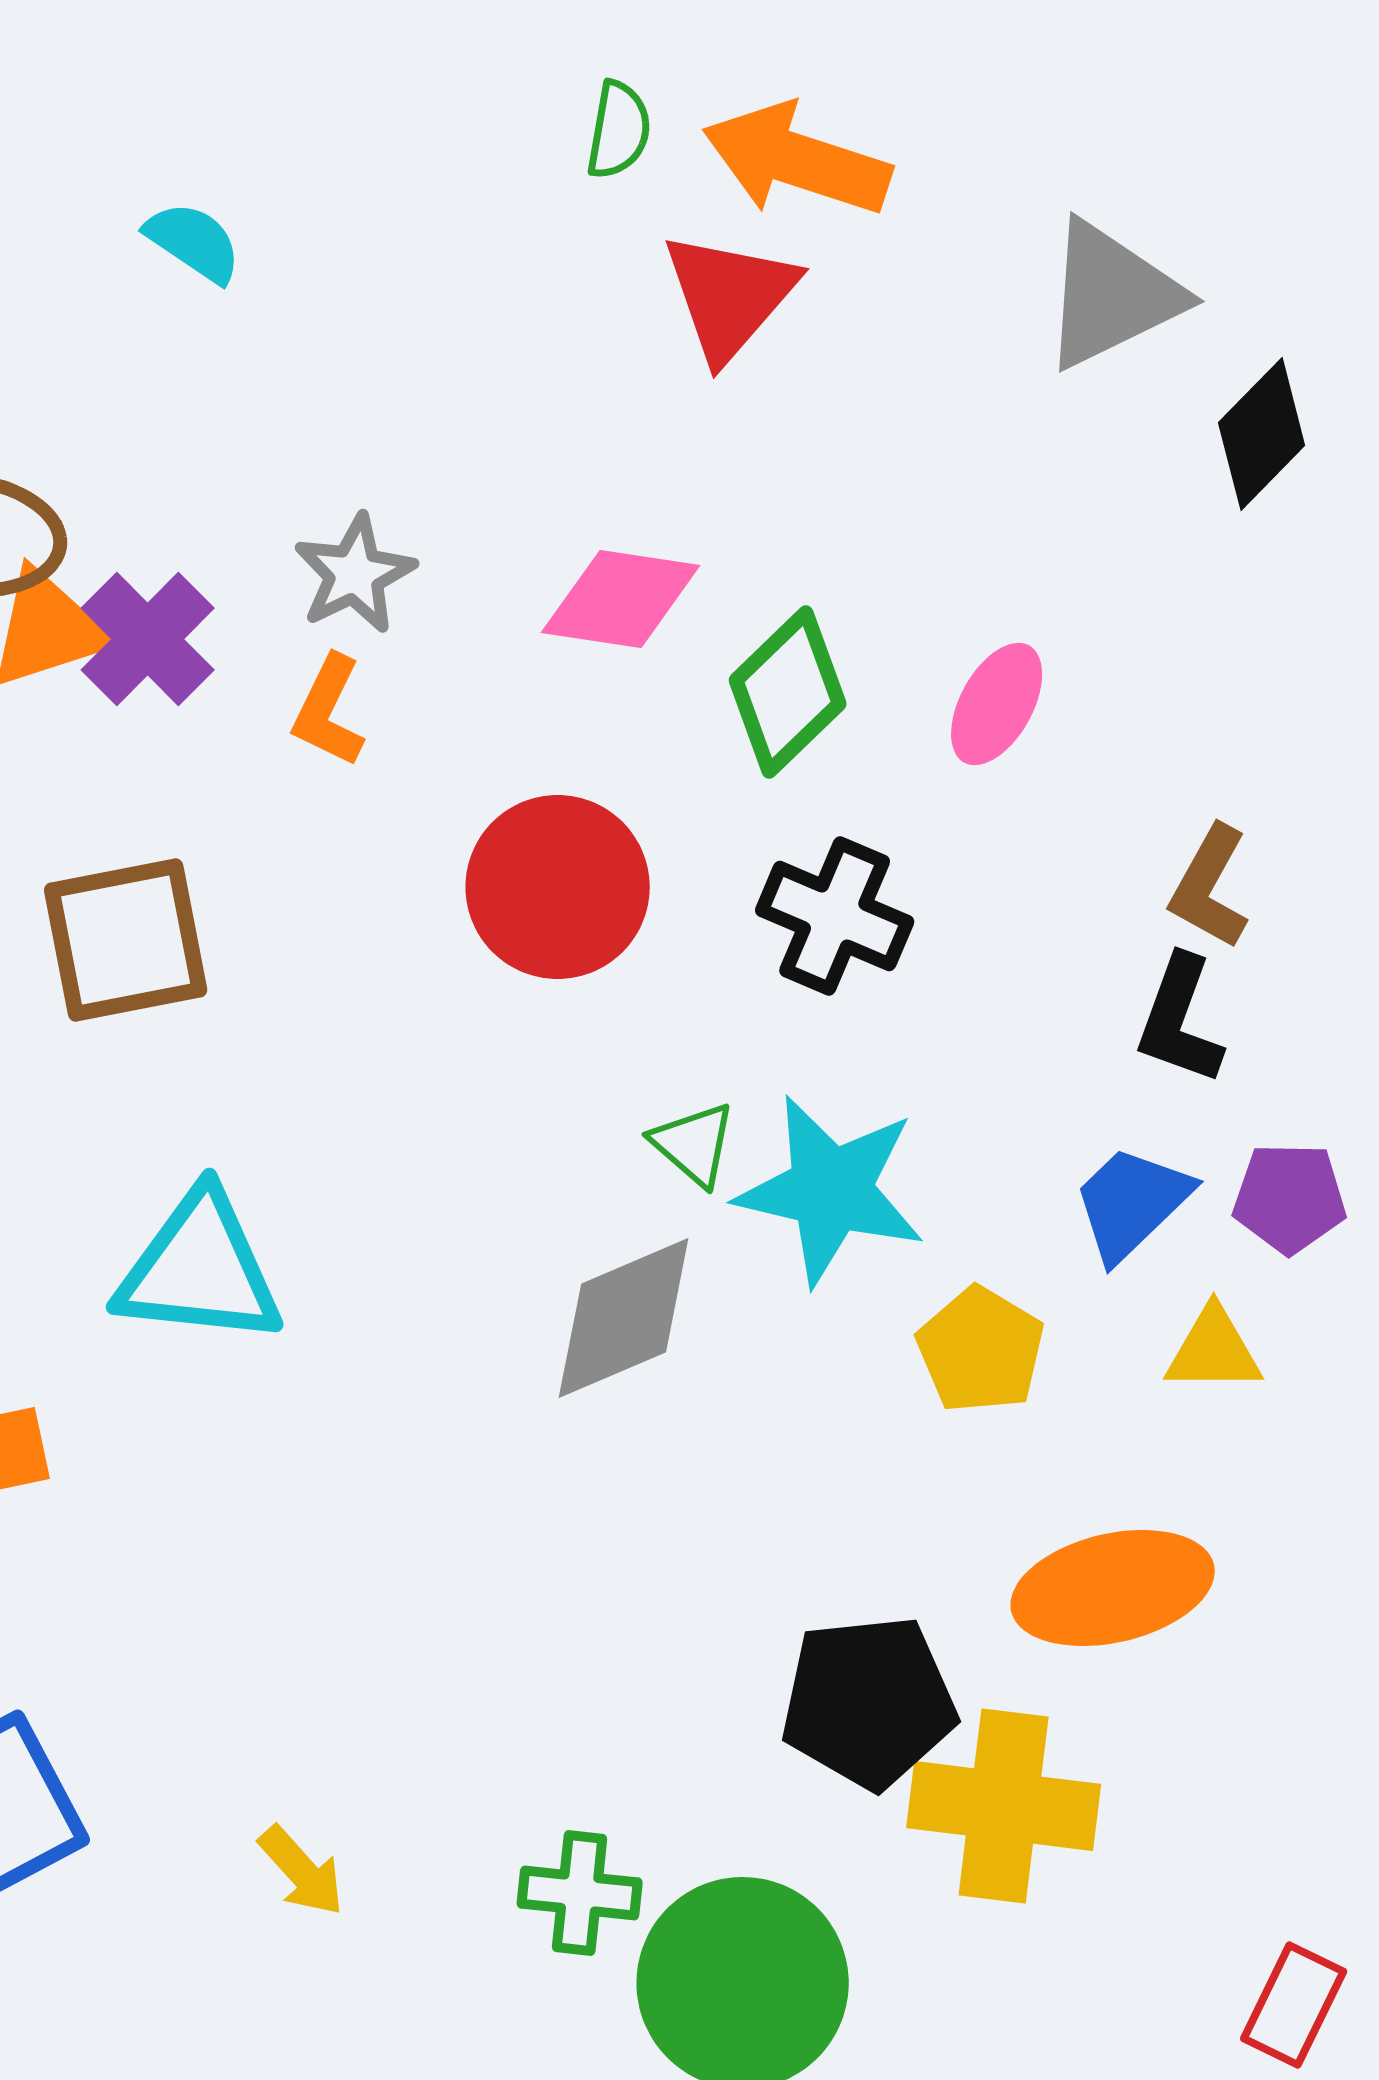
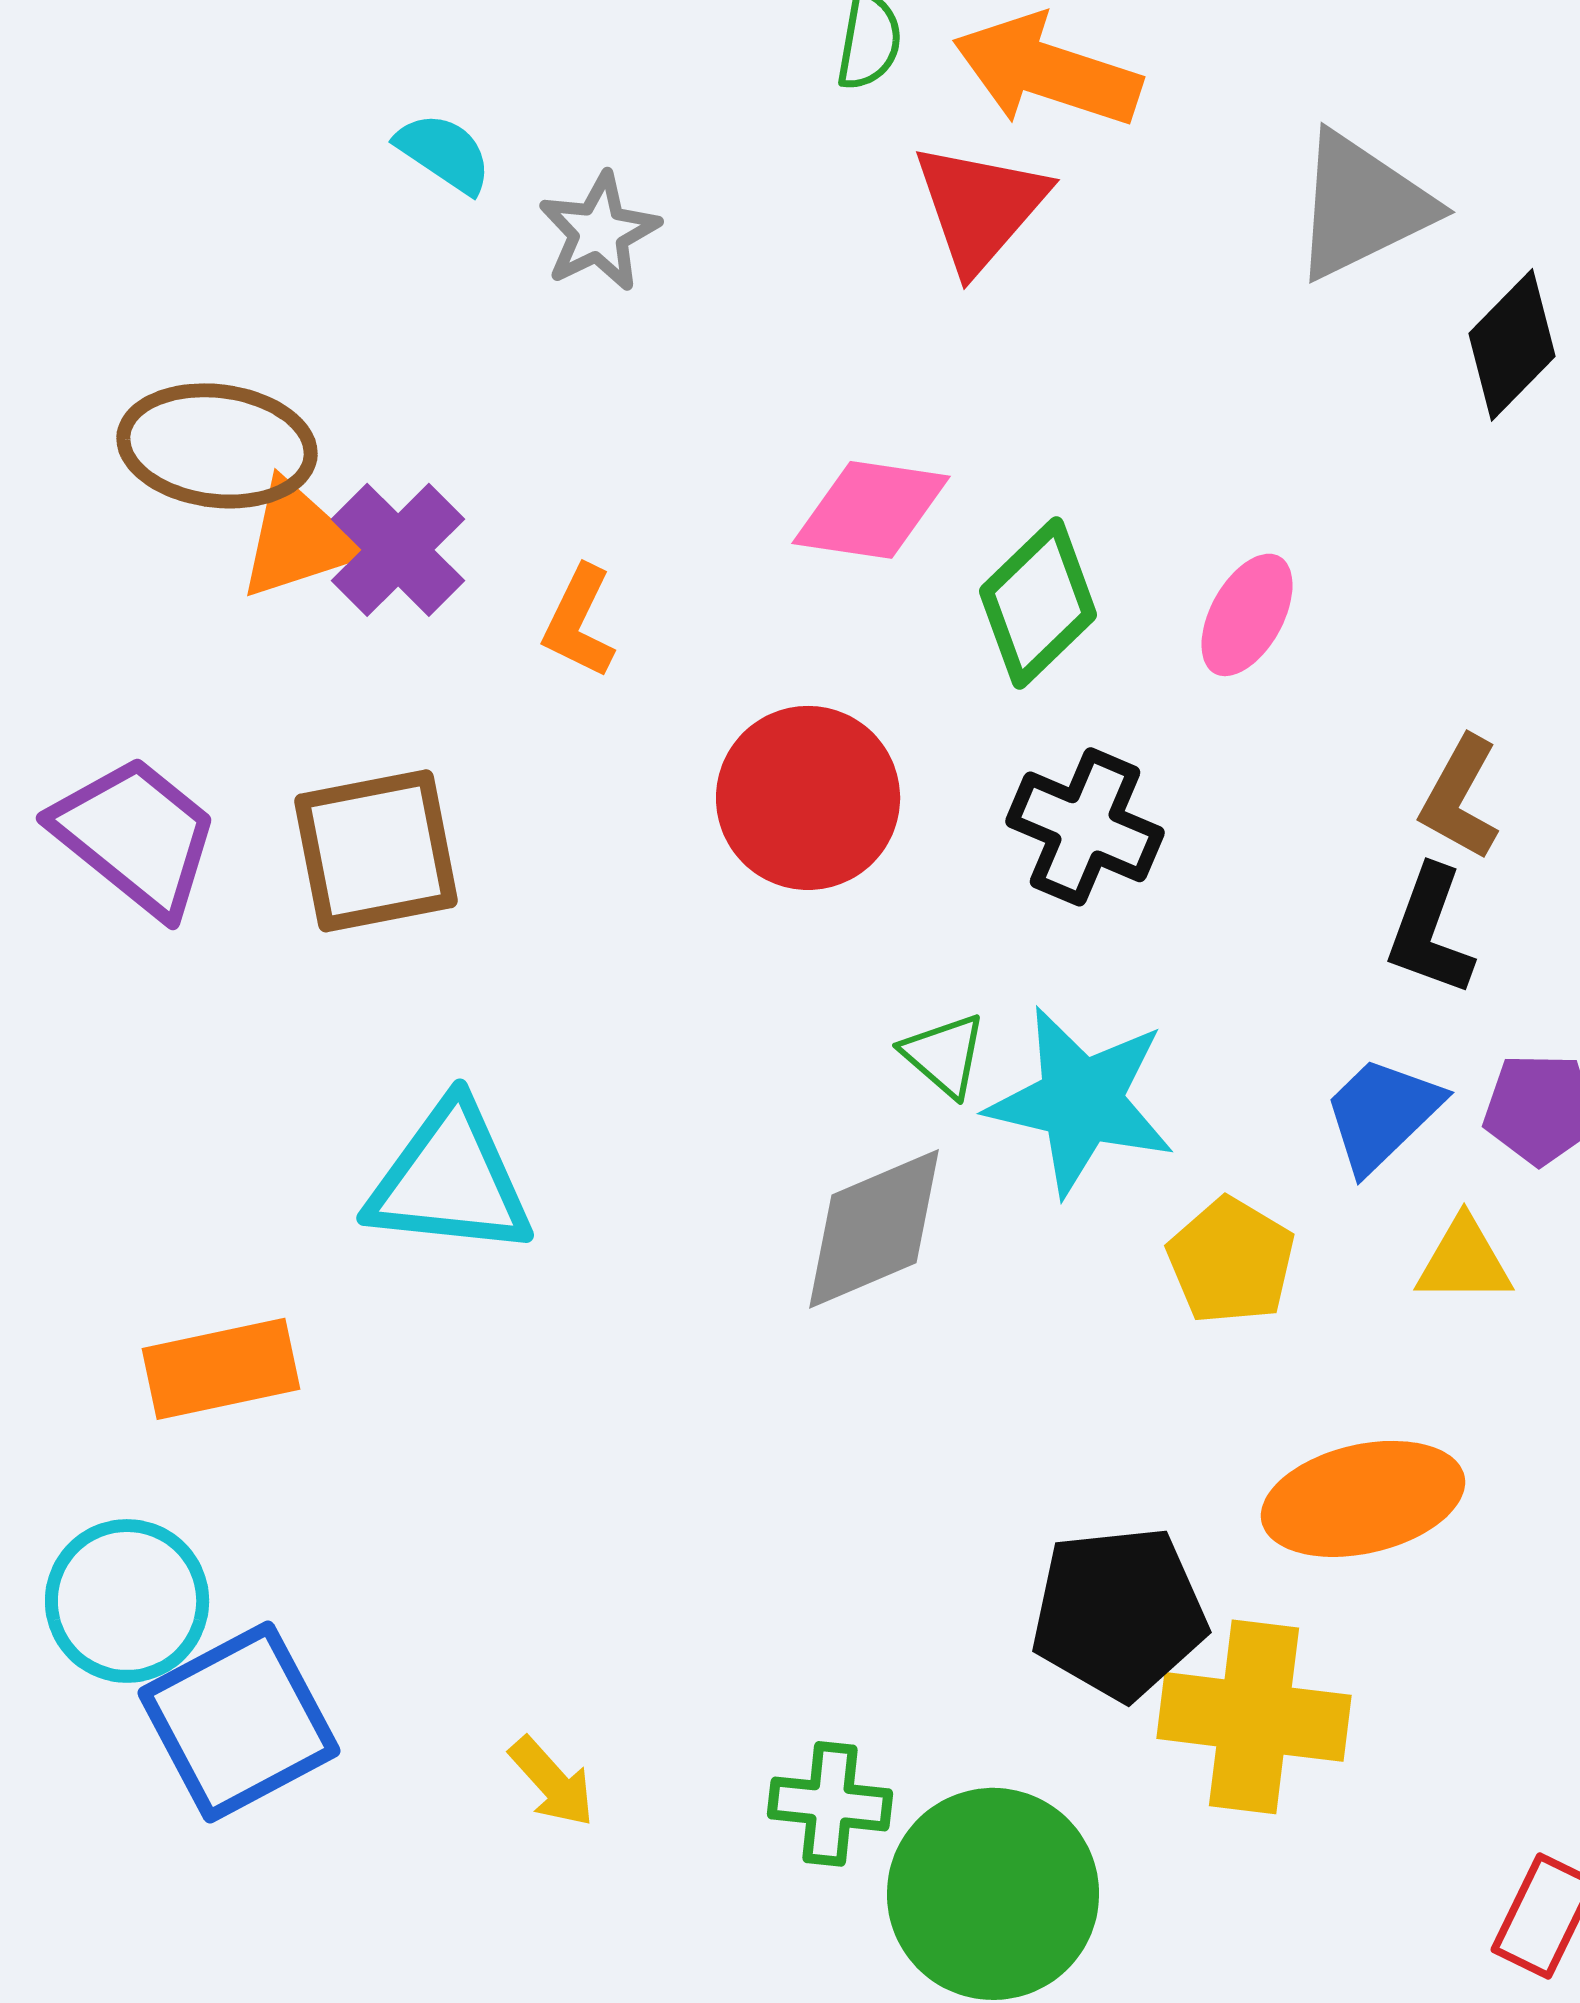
gray star: (355, 574) -> (599, 232), moved

